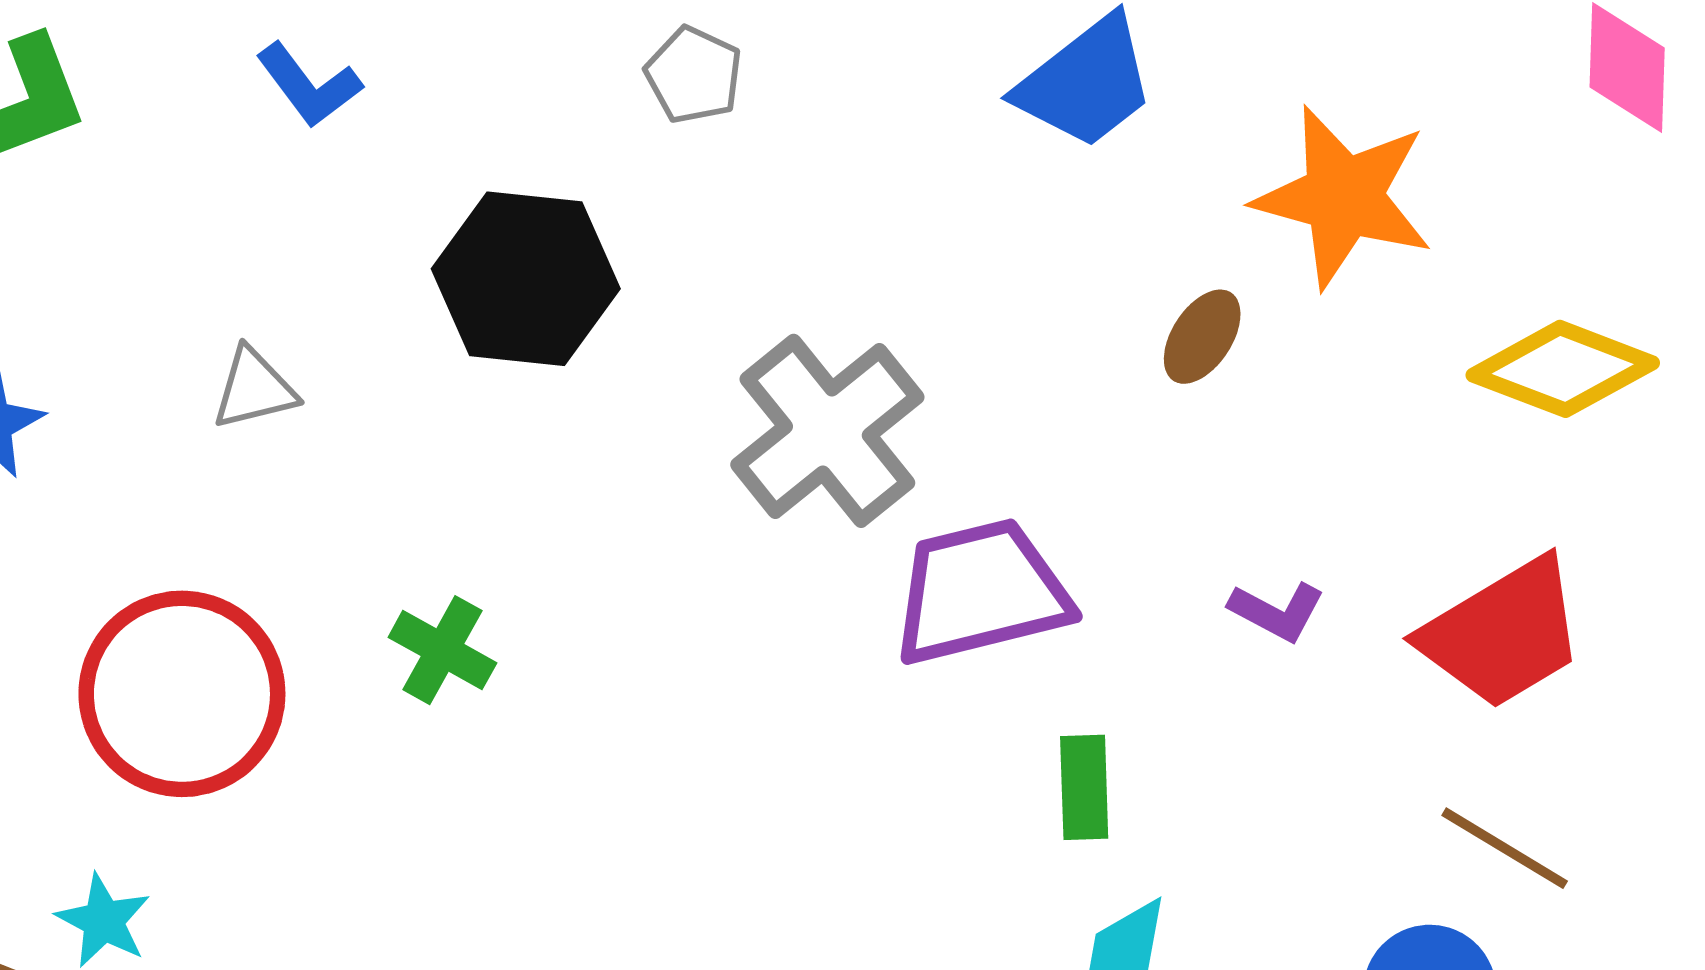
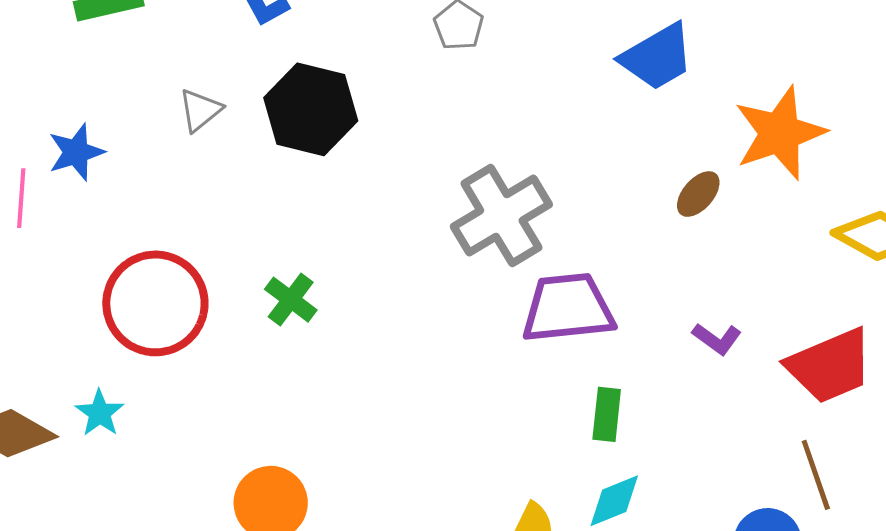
orange star: (1343, 197) -> (780, 133), turned 30
black hexagon: (526, 279) -> (311, 109), moved
gray triangle: (254, 389) -> (200, 110), moved, turned -33
brown line: (1505, 848) -> (816, 475), turned 32

